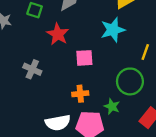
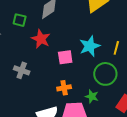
cyan star: (113, 30) -> (90, 46), moved

